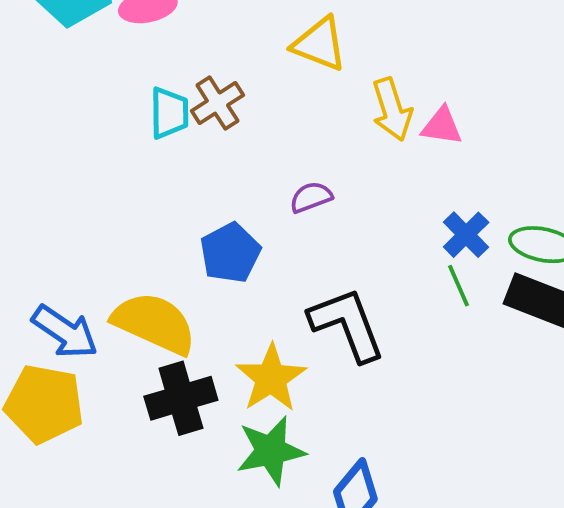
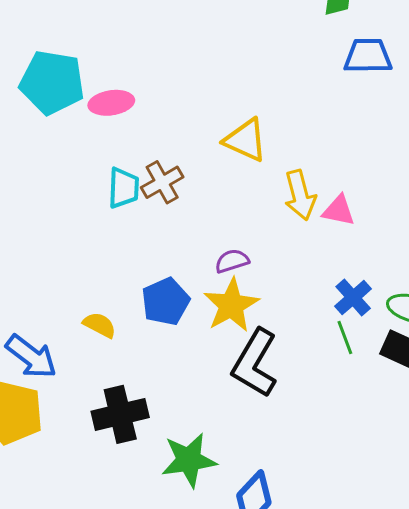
yellow semicircle: (154, 323) -> (100, 325), moved, size x0.5
black L-shape: (347, 324) -> (255, 363), turned -132
yellow star: (271, 378) -> (231, 305), moved

